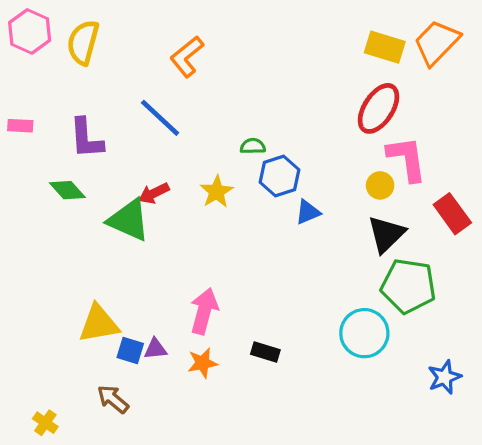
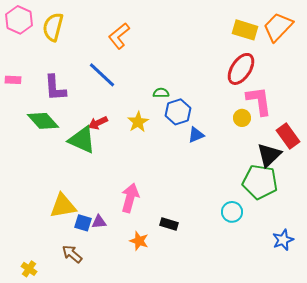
green diamond: (67, 190) -> (43, 121), size x1.4
black triangle: (386, 234) -> (269, 155), moved
cyan circle: (364, 333) -> (232, 212), size x0.7
orange star: (203, 363) -> (139, 241), moved, turned 30

